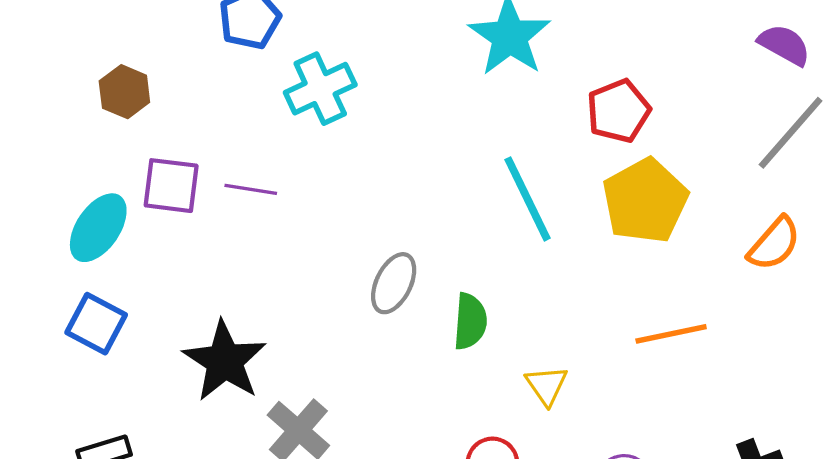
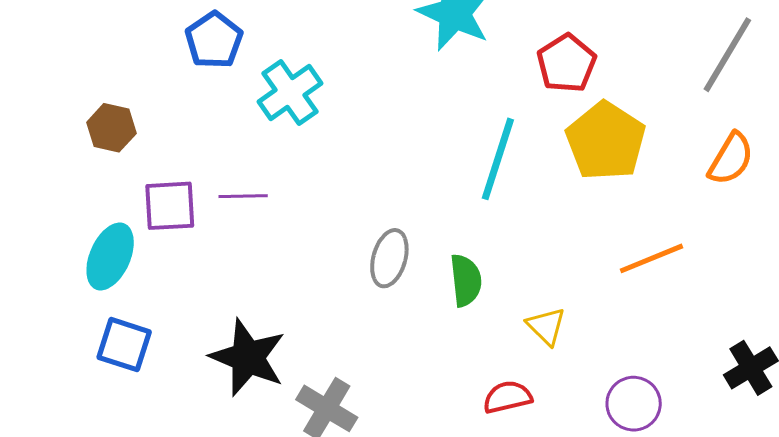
cyan line: (528, 199) -> (498, 159), turned 54

